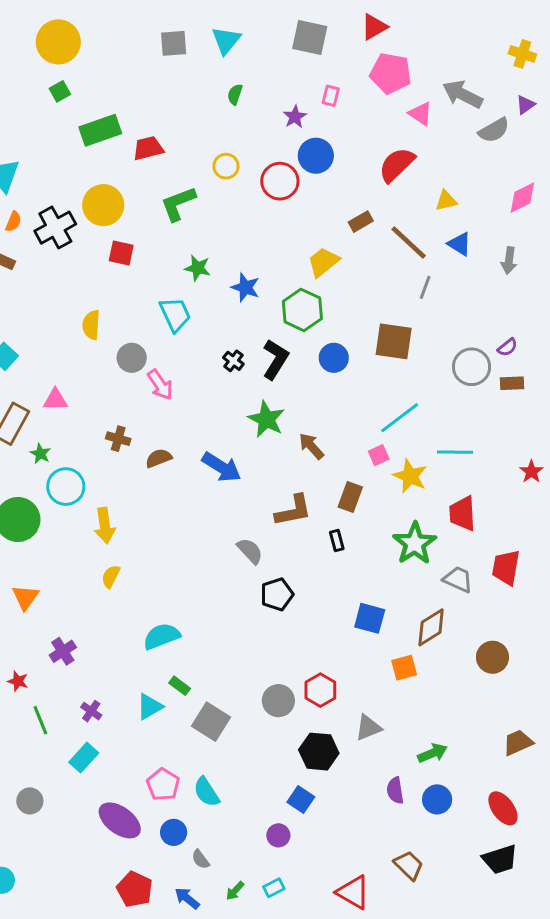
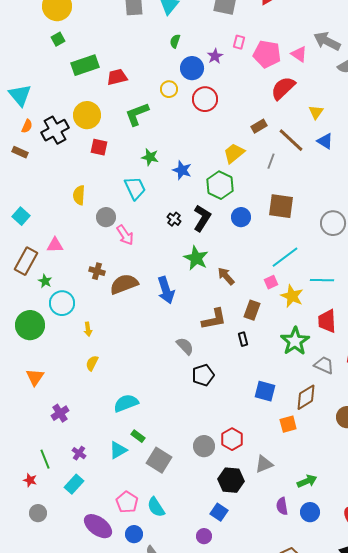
pink pentagon: (391, 73) -> (267, 54), moved
blue circle: (316, 156) -> (192, 68), moved
yellow triangle: (446, 201) -> (316, 112), turned -42
gray line: (425, 287) -> (271, 161), moved
brown semicircle: (159, 458) -> (124, 284), size x1.6
blue arrow: (221, 467) -> (166, 290), turned 40
yellow arrow: (105, 525) -> (88, 329), size x0.6
red star: (18, 681) -> (30, 480), moved

